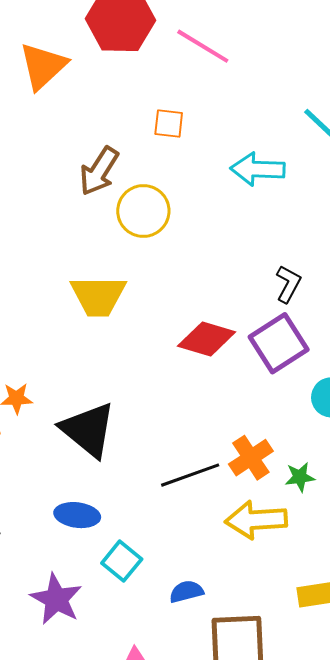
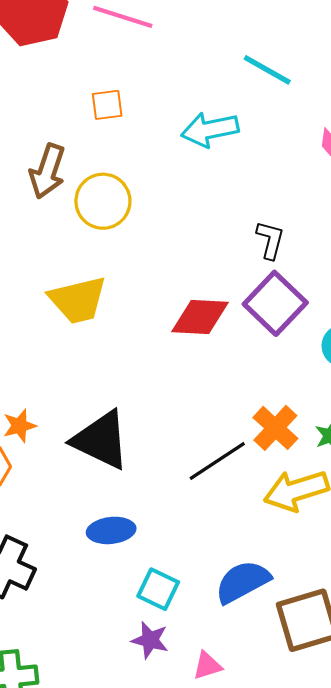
cyan square: (122, 561) -> (158, 589), moved
blue semicircle: (186, 592) -> (243, 582), size x1.6
purple star: (56, 599) -> (150, 640), moved, size x0.7

